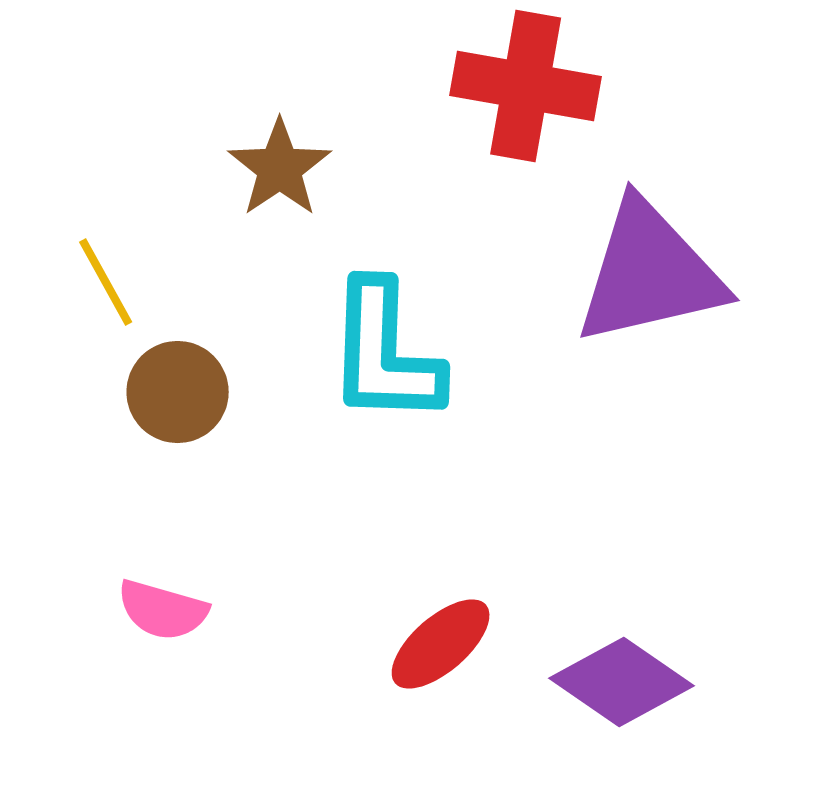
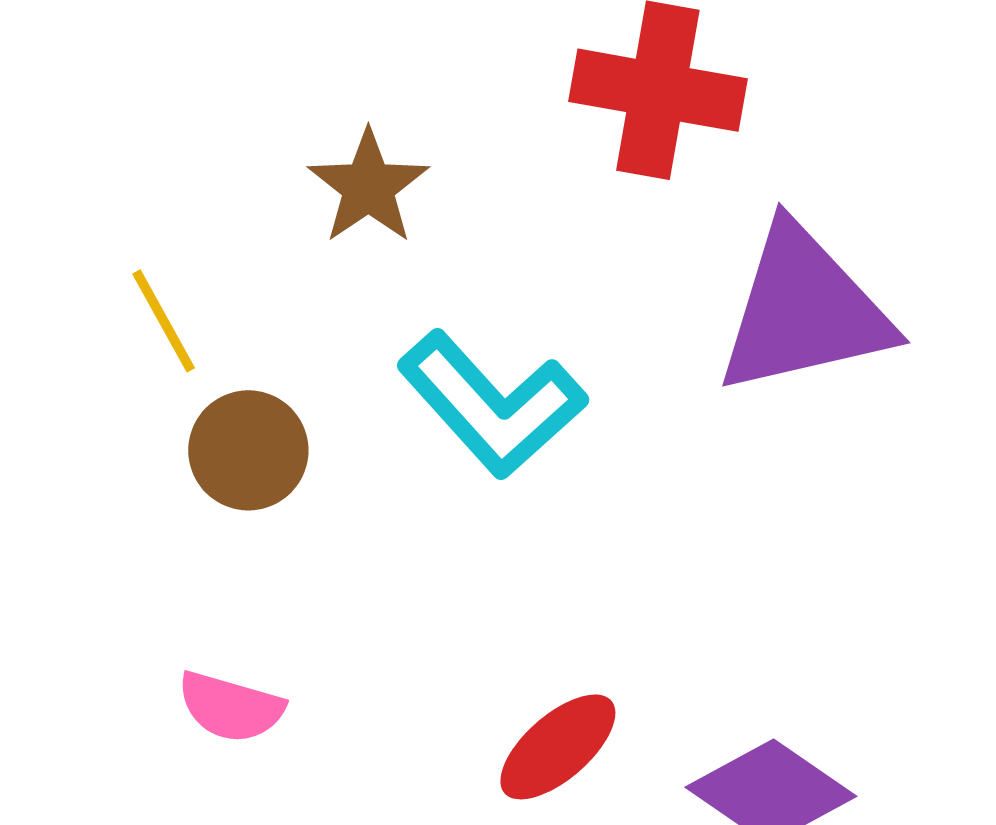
cyan L-shape: (385, 353) -> (492, 404), turned -44

